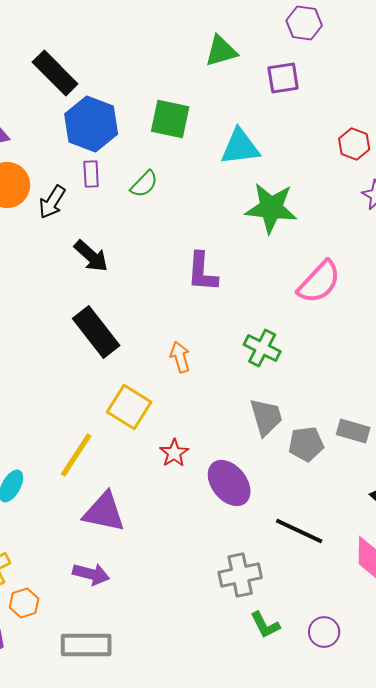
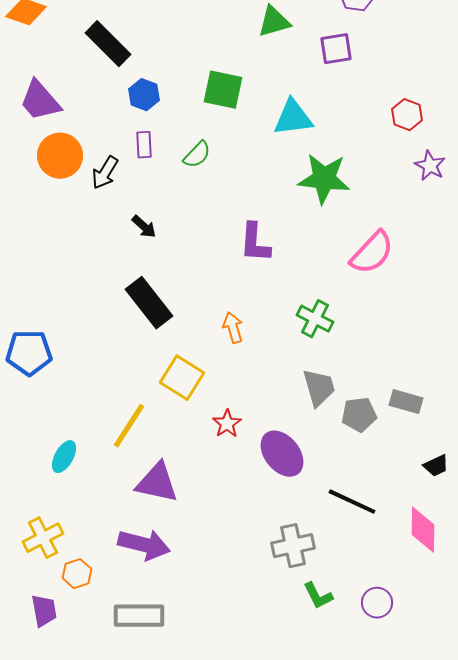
blue hexagon: (91, 124) -> (144, 95), size x0.6
black arrow: (91, 256) -> (144, 227), size x0.7
purple arrow: (91, 574) -> (144, 545), size x1.4

